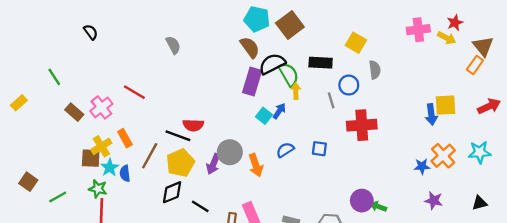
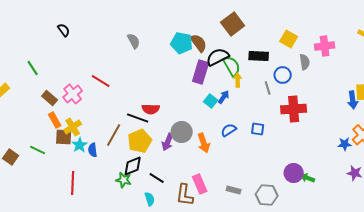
cyan pentagon: (257, 19) -> (182, 43), moved
pink cross: (418, 30) -> (325, 46), moved
orange rectangle: (125, 138) -> (55, 120), moved
green star: (98, 189) -> (124, 180), moved
green line: (58, 197) -> (38, 150), moved, turned 56

